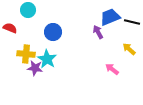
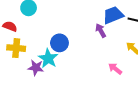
blue circle: (53, 32) -> (59, 43), moved
yellow cross: (26, 54) -> (16, 48), moved

